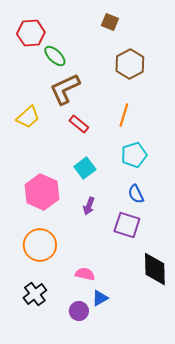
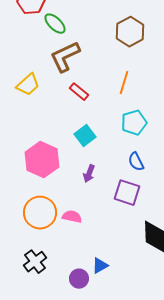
pink semicircle: (85, 274) -> (72, 217), moved

